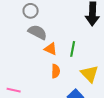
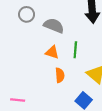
gray semicircle: (37, 32) -> (54, 26), moved

